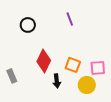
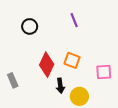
orange square: (73, 65) -> (72, 60), moved
yellow circle: (87, 85) -> (79, 96), moved

